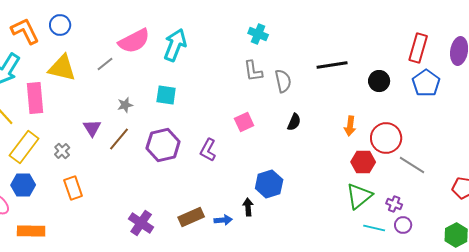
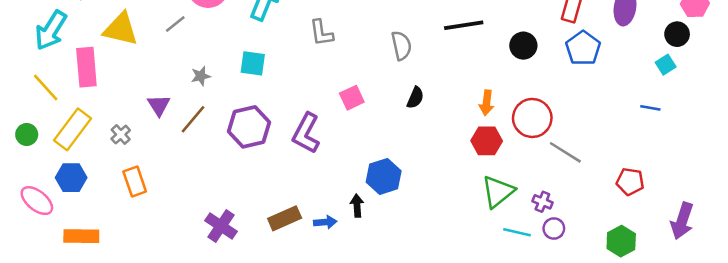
gray L-shape: (253, 71) -> (321, 33), moved
purple L-shape: (208, 150) -> (306, 133), size x1.4
red hexagon: (363, 162) -> (487, 141), moved

